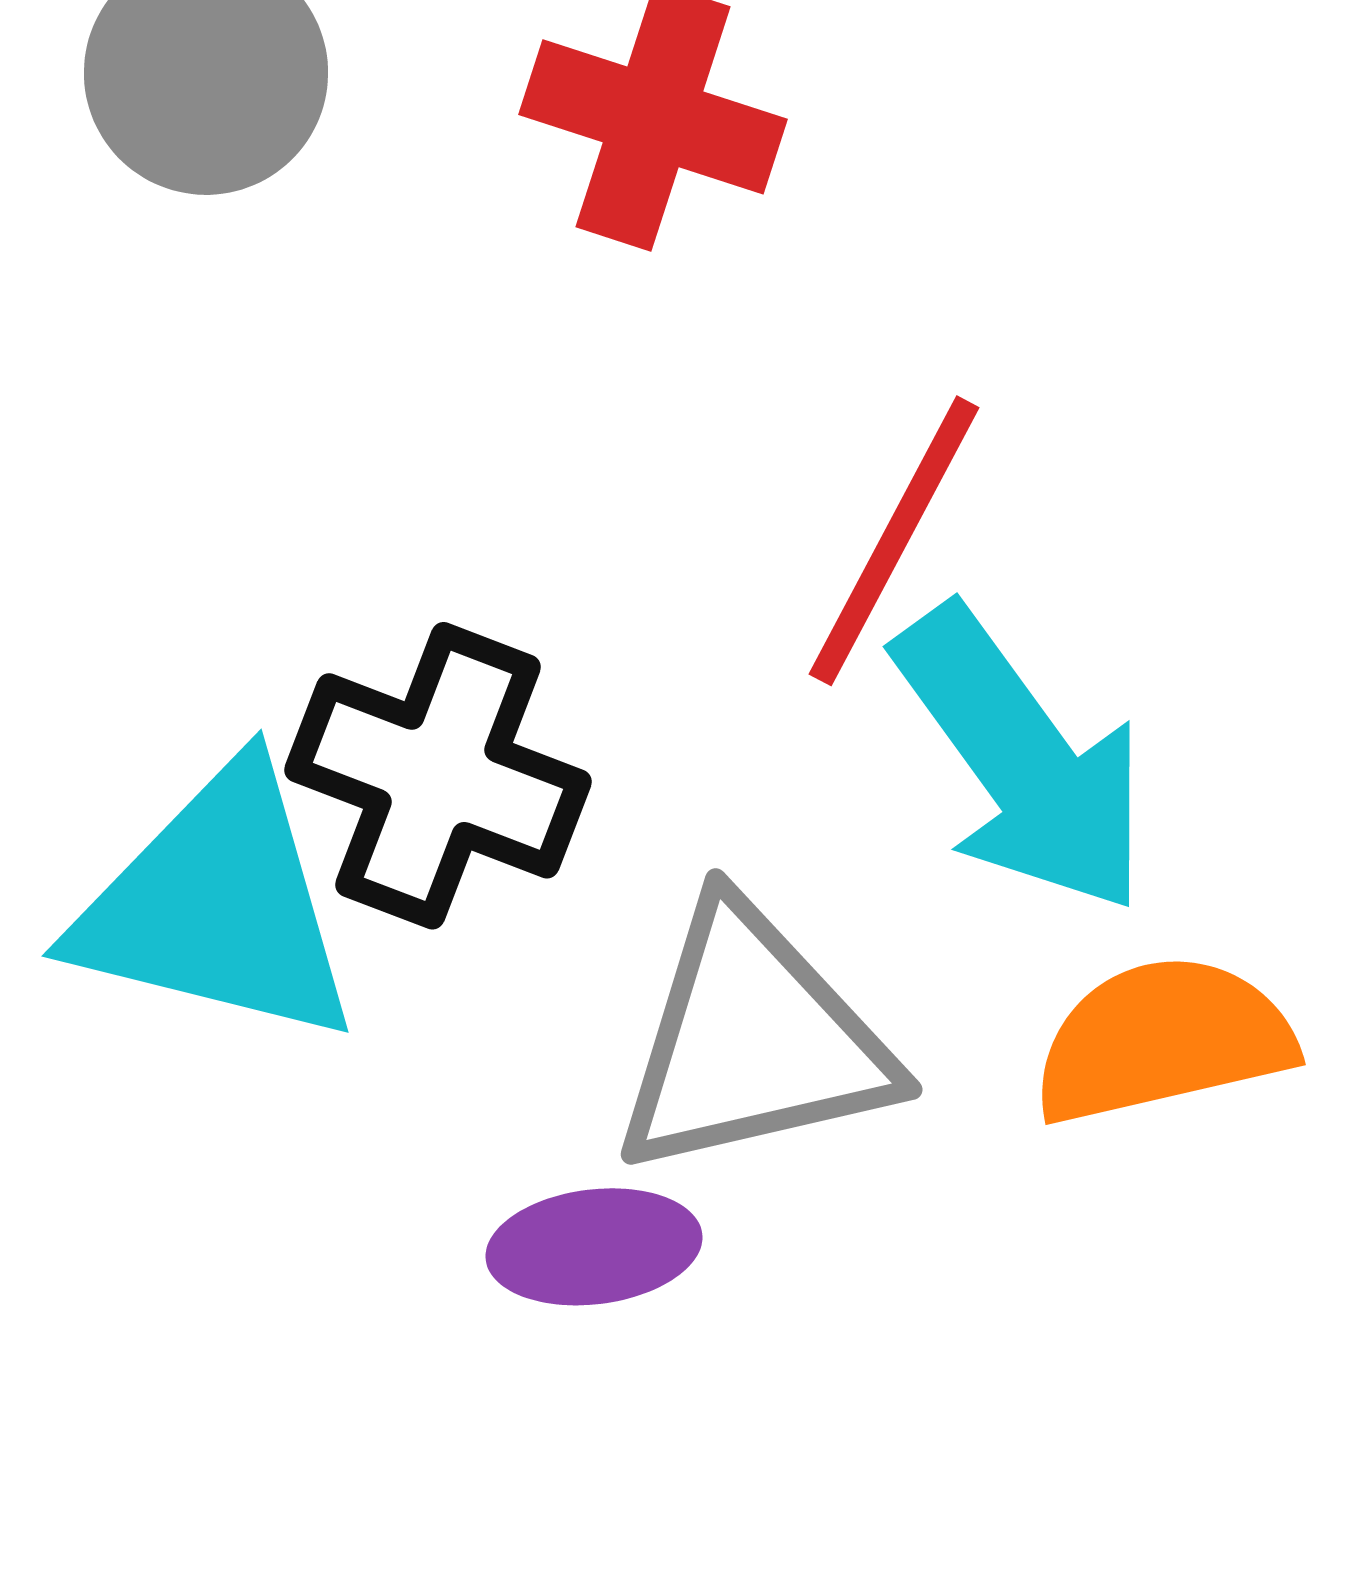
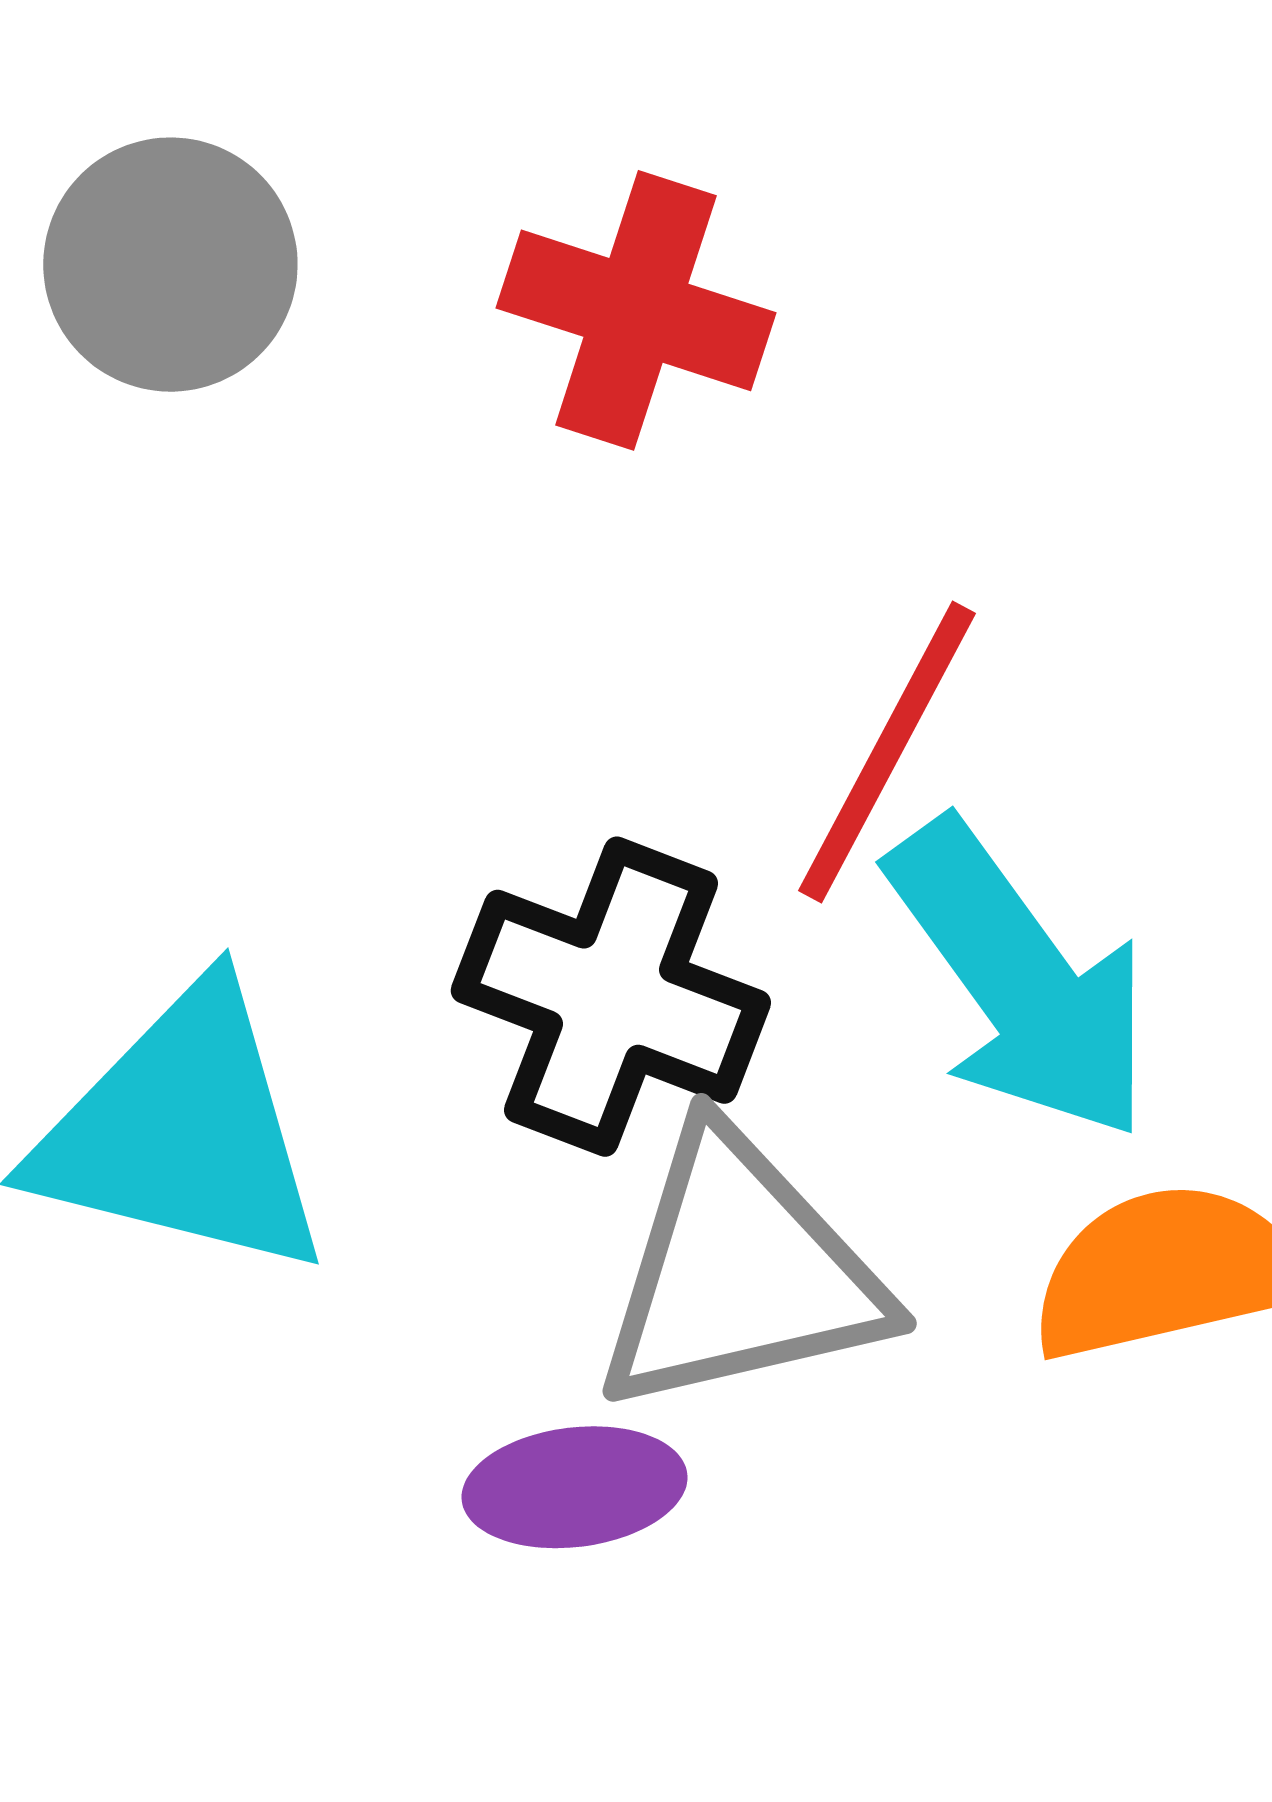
black cross: (438, 776) -> (611, 997), moved

